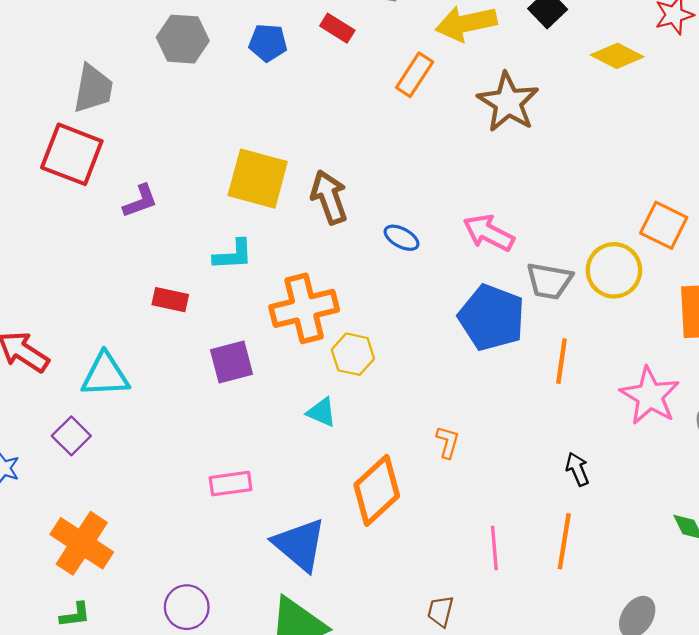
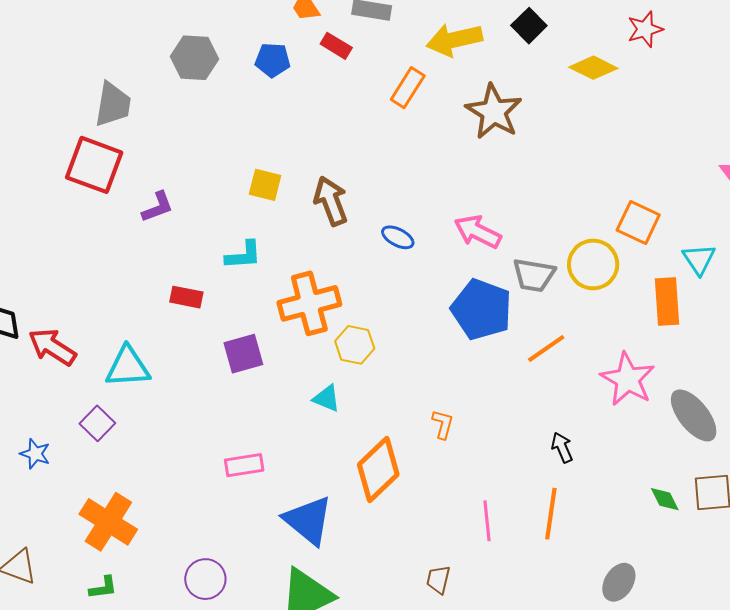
yellow square: (258, 179) -> (265, 185), size x0.6
orange line: (561, 361) -> (546, 349), turned 48

